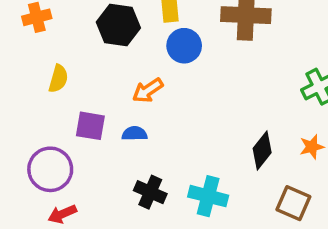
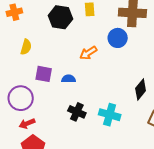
blue circle: (184, 46) -> (118, 38), moved
orange arrow: (148, 90) -> (88, 53), moved

